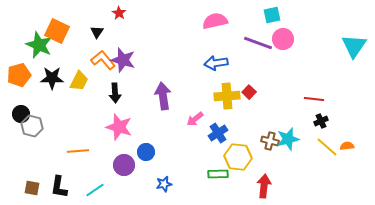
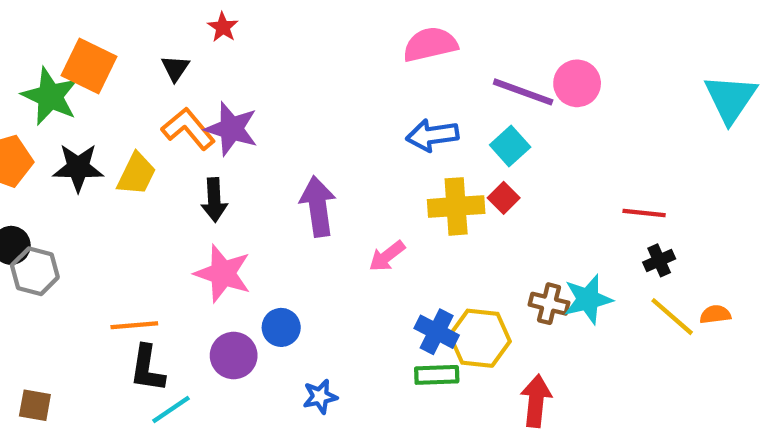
cyan square: (272, 15) -> (510, 146), moved, turned -30
blue cross: (218, 133) -> (437, 332), moved, turned -30
black L-shape: (59, 187) -> (147, 368), moved

